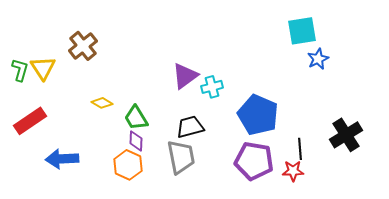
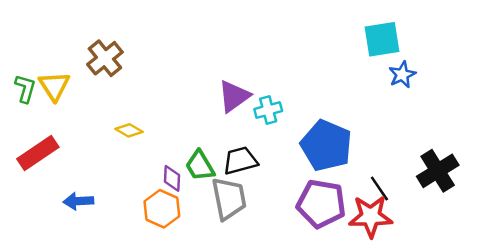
green trapezoid: (136, 118) -> (200, 166), moved
black line: (300, 149) -> (379, 188), turned -30
blue arrow: (62, 159) -> (78, 201), size x0.7
red star: (293, 171) -> (371, 216), size x1.6

